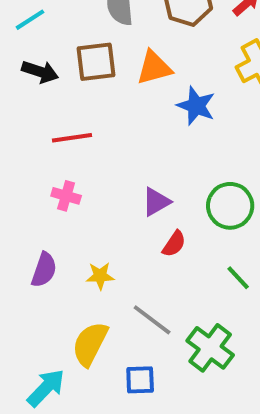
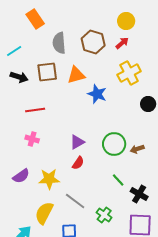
red semicircle: (174, 244) -> (78, 163), moved
purple semicircle: (44, 270) -> (21, 176), turned 36
yellow star: (100, 276) -> (49, 179), size x1.5
green cross: (210, 348) -> (104, 215), size x0.7

